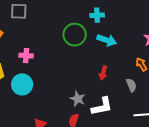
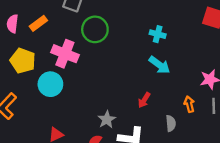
green circle: (75, 35) -> (95, 29), moved
pink cross: (26, 56) -> (65, 54), size x1.6

